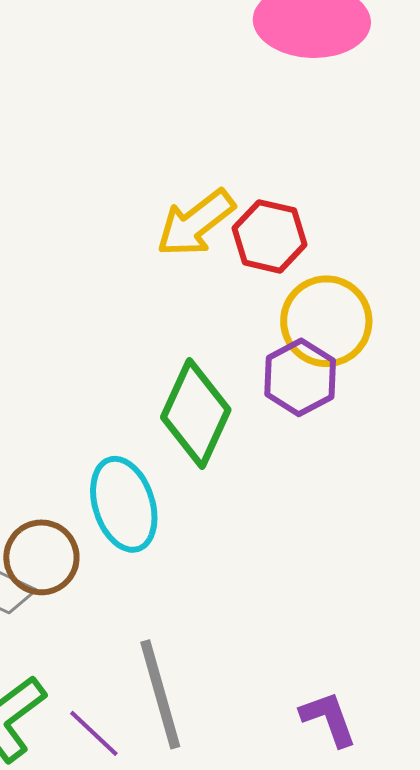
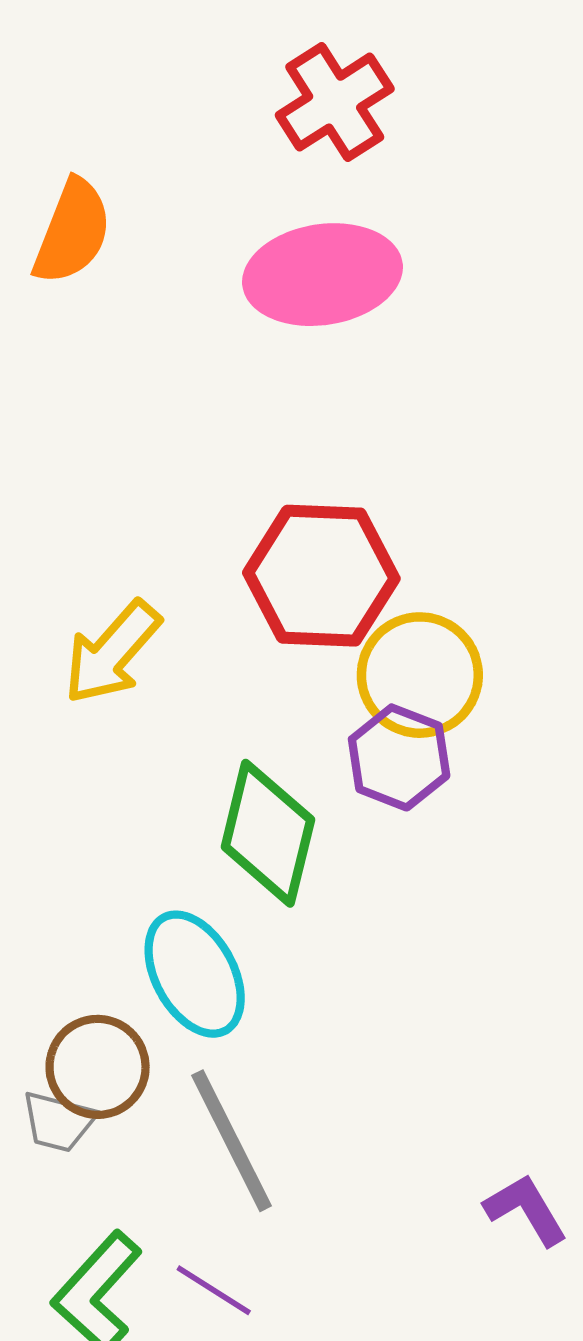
yellow arrow: (196, 223) -> (112, 652), moved
red hexagon: (269, 236) -> (321, 576), size x1.5
gray line: (160, 694) -> (231, 1141), moved

